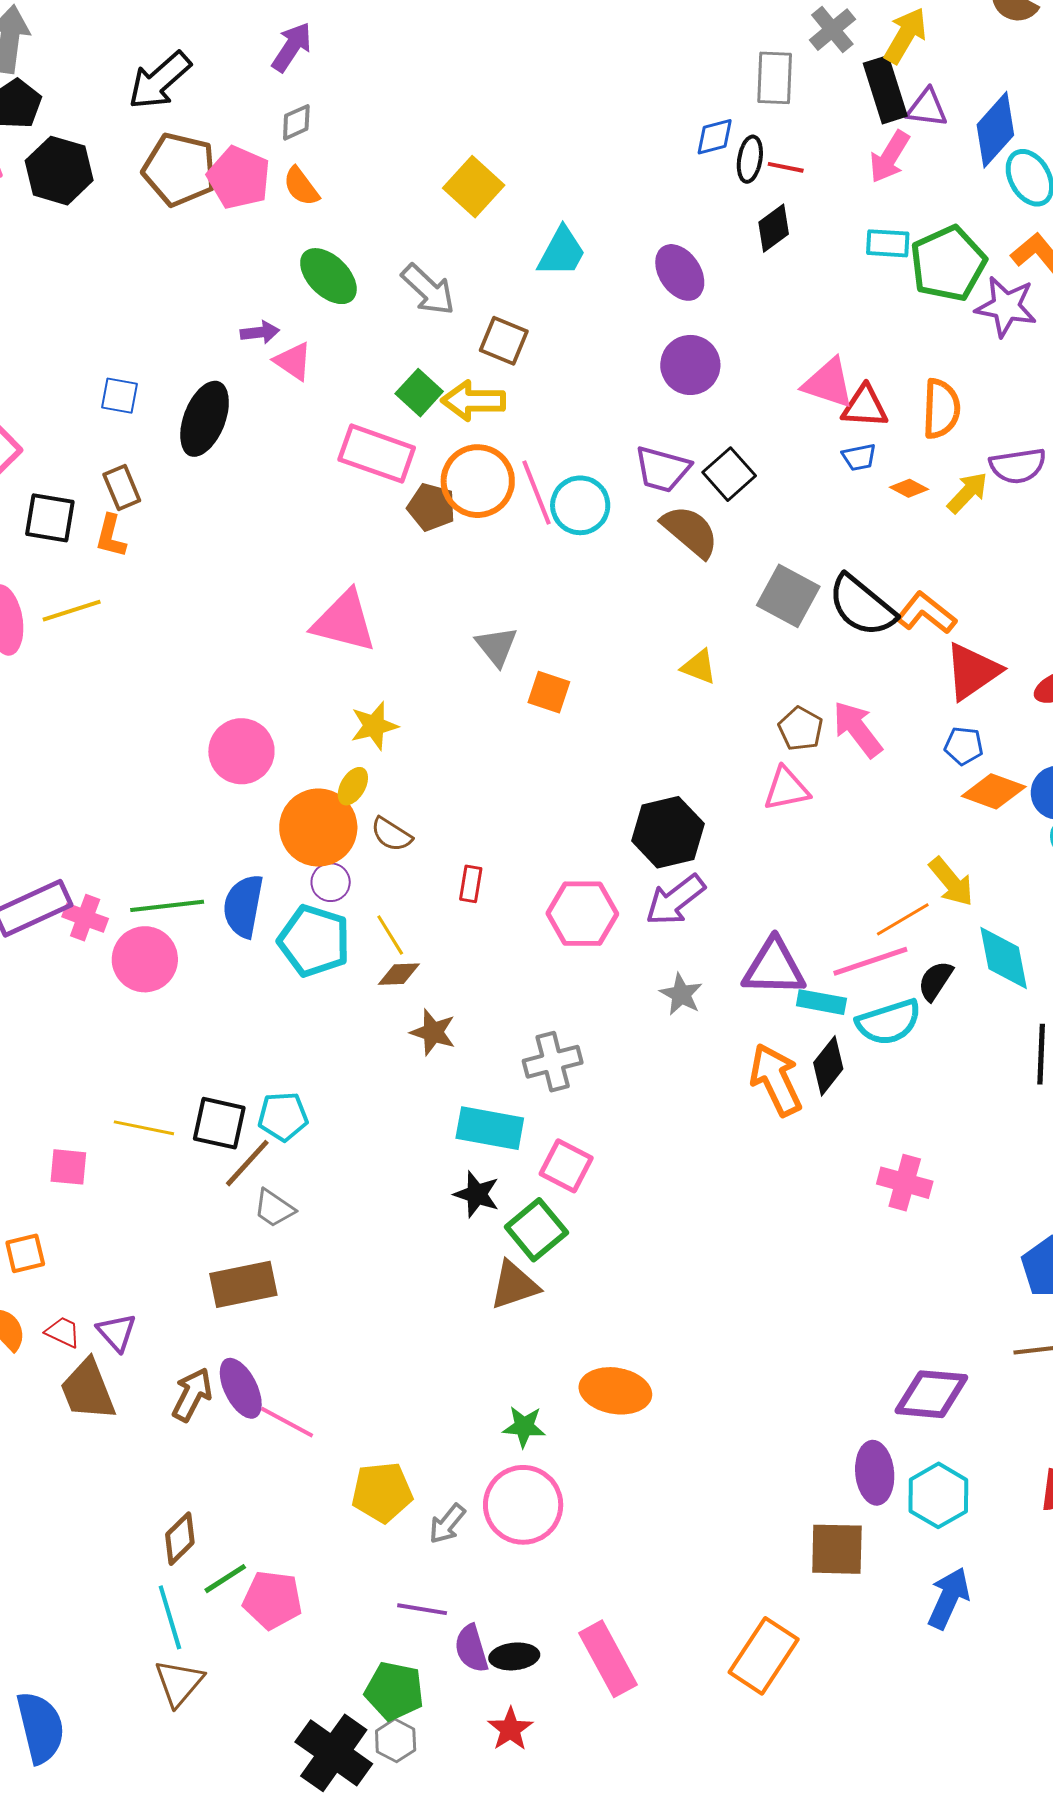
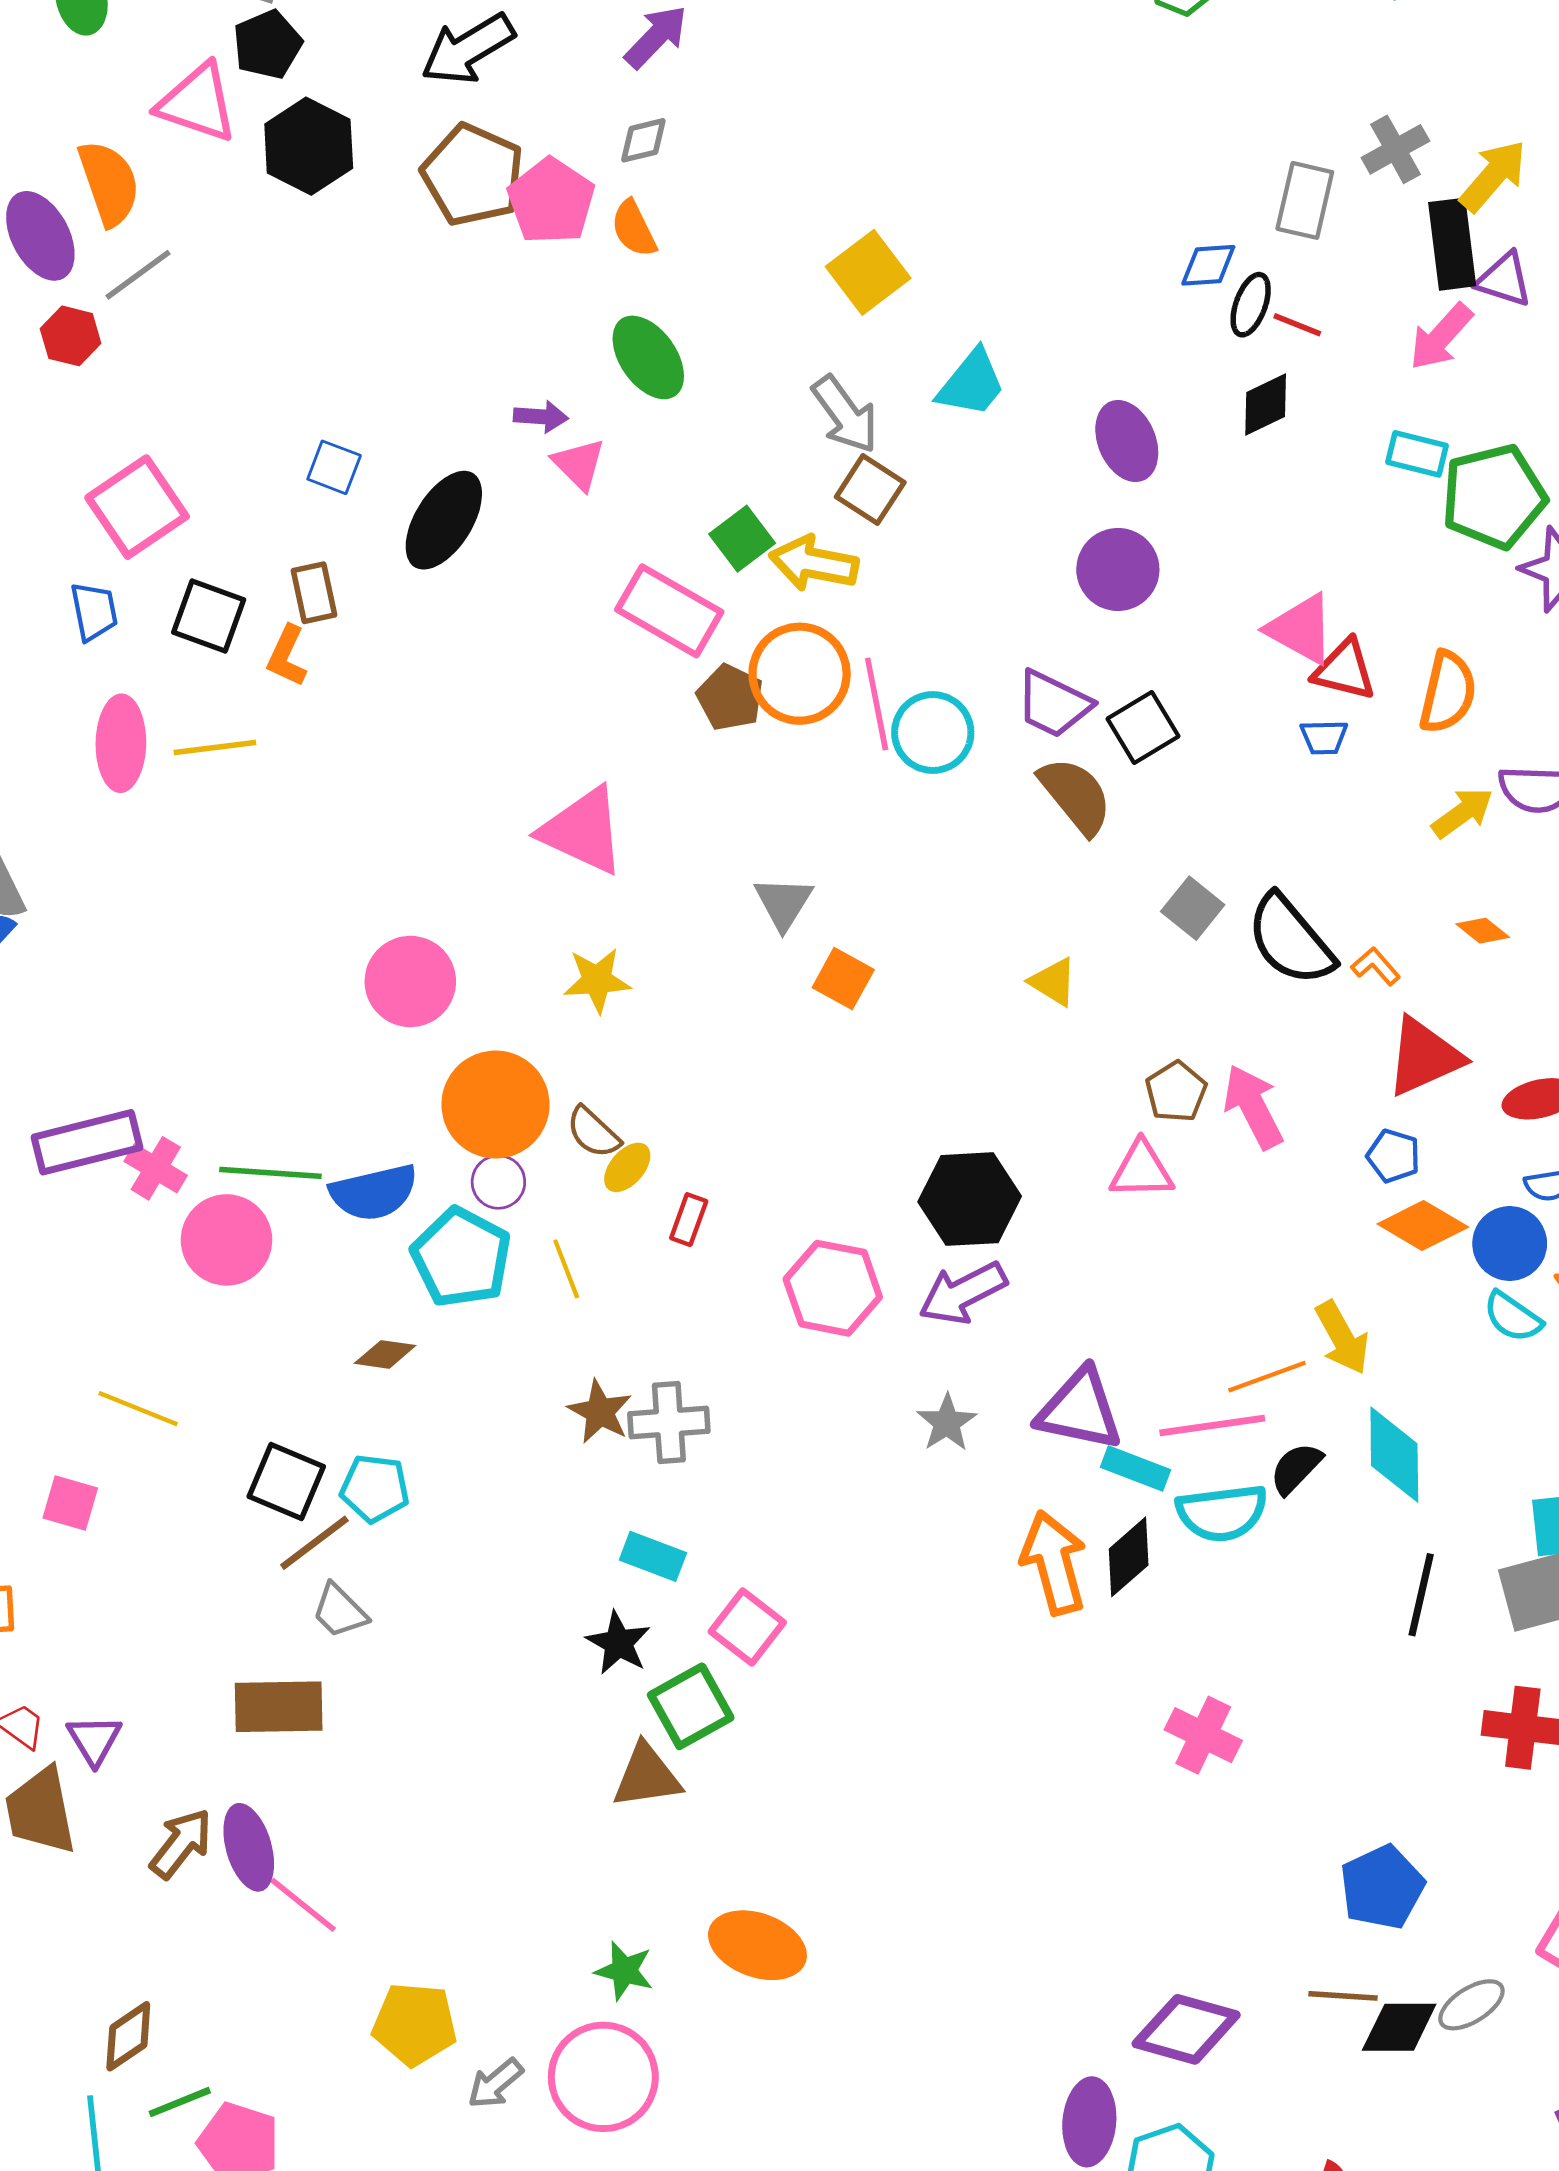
gray arrow: (428, 290) -> (845, 414), moved
orange diamond: (909, 488) -> (1483, 931), moved
gray square: (788, 596) -> (1193, 908), size x0.7
orange L-shape: (926, 613) -> (1376, 966), size x0.6
yellow ellipse: (353, 786) -> (627, 1167), moved
blue semicircle: (243, 906) -> (374, 1192), turned -124
brown diamond: (399, 974) -> (385, 1354), moved
gray cross: (553, 1062) -> (669, 1422), moved
yellow line: (144, 1128) -> (138, 1409), moved
cyan rectangle: (490, 1128) -> (653, 1556), size x0.7

